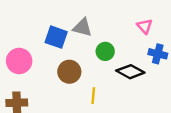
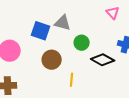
pink triangle: (145, 26) -> (113, 13), moved

